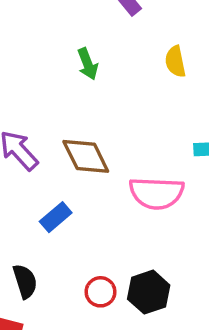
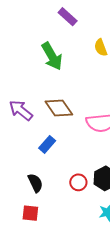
green arrow: (88, 64) -> (52, 56), size x1.6

